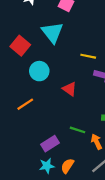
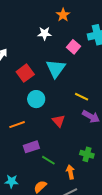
green line: (77, 130) -> (48, 160), moved
purple rectangle: (50, 144) -> (31, 147), moved
cyan star: (47, 166) -> (12, 181), moved

